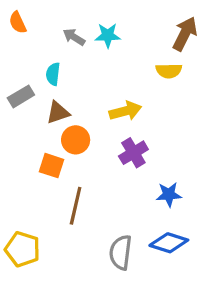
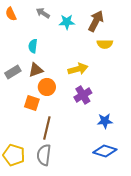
brown arrow: (185, 34) -> (96, 21), moved
gray arrow: (74, 37) -> (43, 13), moved
gray rectangle: (21, 96) -> (13, 72), moved
gray semicircle: (121, 252) -> (44, 155), moved

